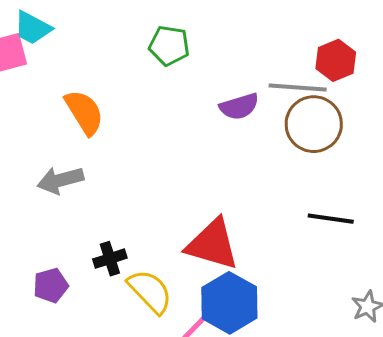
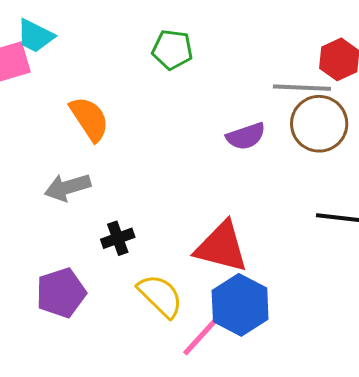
purple semicircle: (239, 106) -> (246, 136), moved
black cross: (110, 259) -> (118, 238), moved
purple pentagon: (51, 285) -> (61, 293), size x1.4

